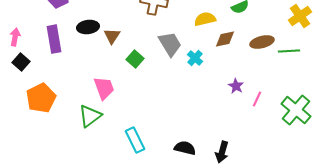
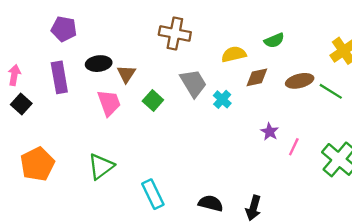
green line: (289, 51) -> (331, 91), turned 35
pink trapezoid: (104, 88) -> (109, 103), moved
orange pentagon: (41, 98) -> (37, 164), moved

